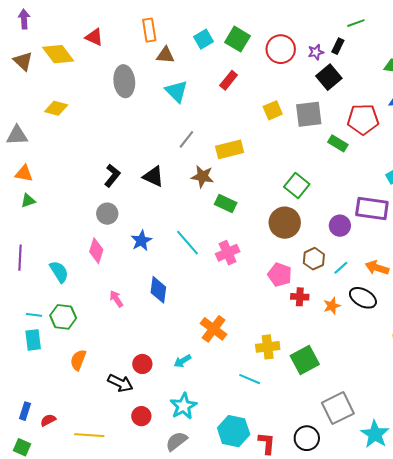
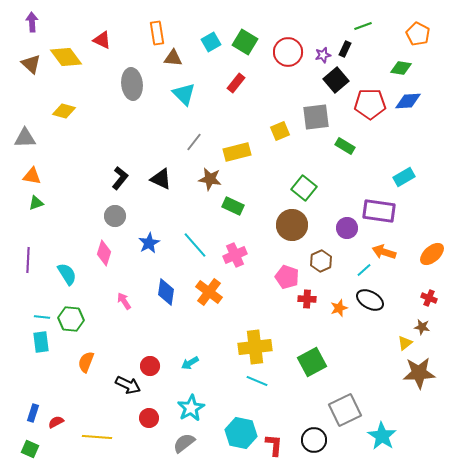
yellow square: (273, 110) -> (280, 131), moved
red pentagon: (363, 119) -> (370, 104), moved
cyan line: (341, 268) -> (364, 270), moved
orange arrow: (377, 268) -> (384, 252), moved
orange cross: (214, 329) -> (209, 292), moved
yellow cross: (268, 347) -> (255, 347), moved, size x1.4

